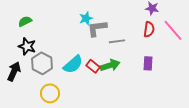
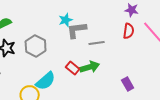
gray hexagon: (42, 63) -> (36, 46), moved
purple rectangle: (148, 63) -> (128, 84), moved, turned -32
cyan semicircle: (73, 64) -> (46, 81), moved

